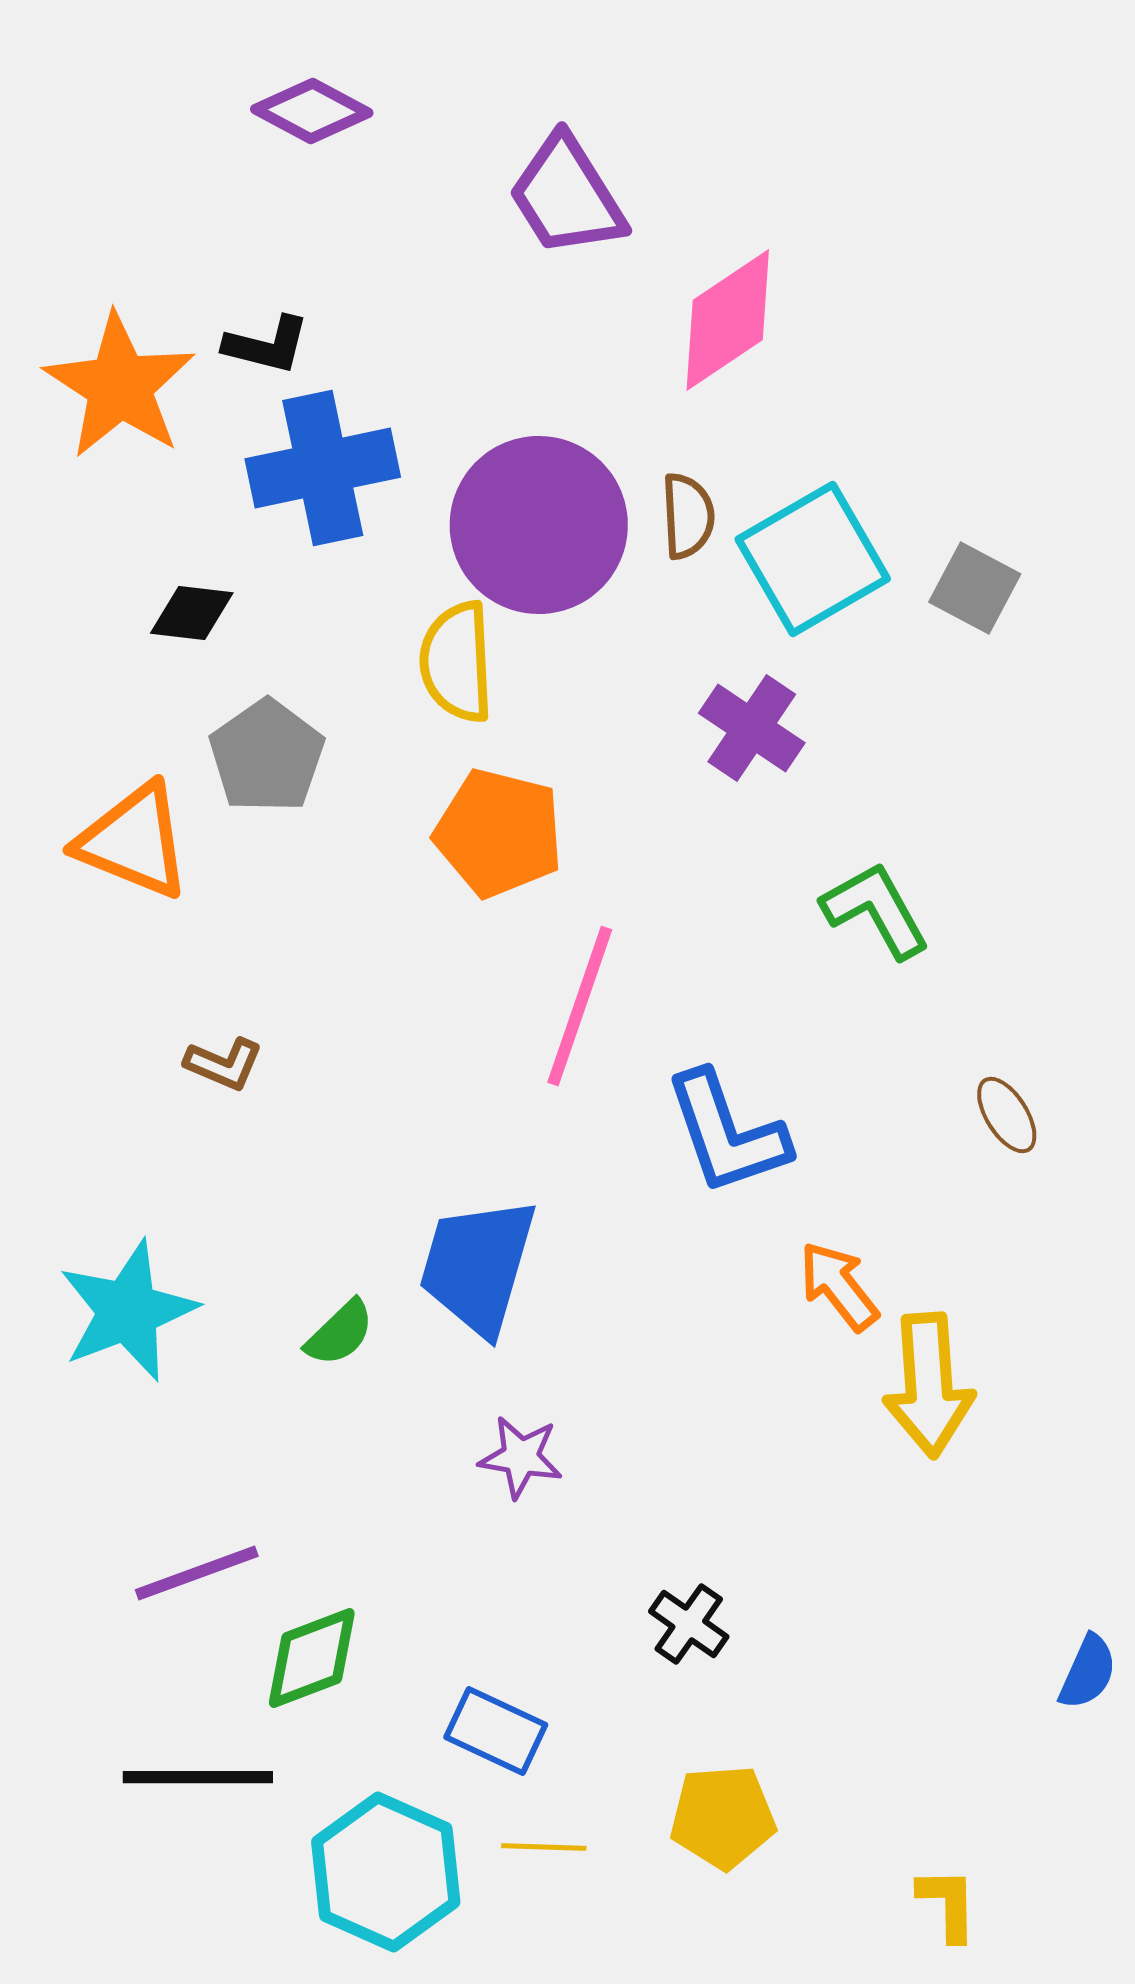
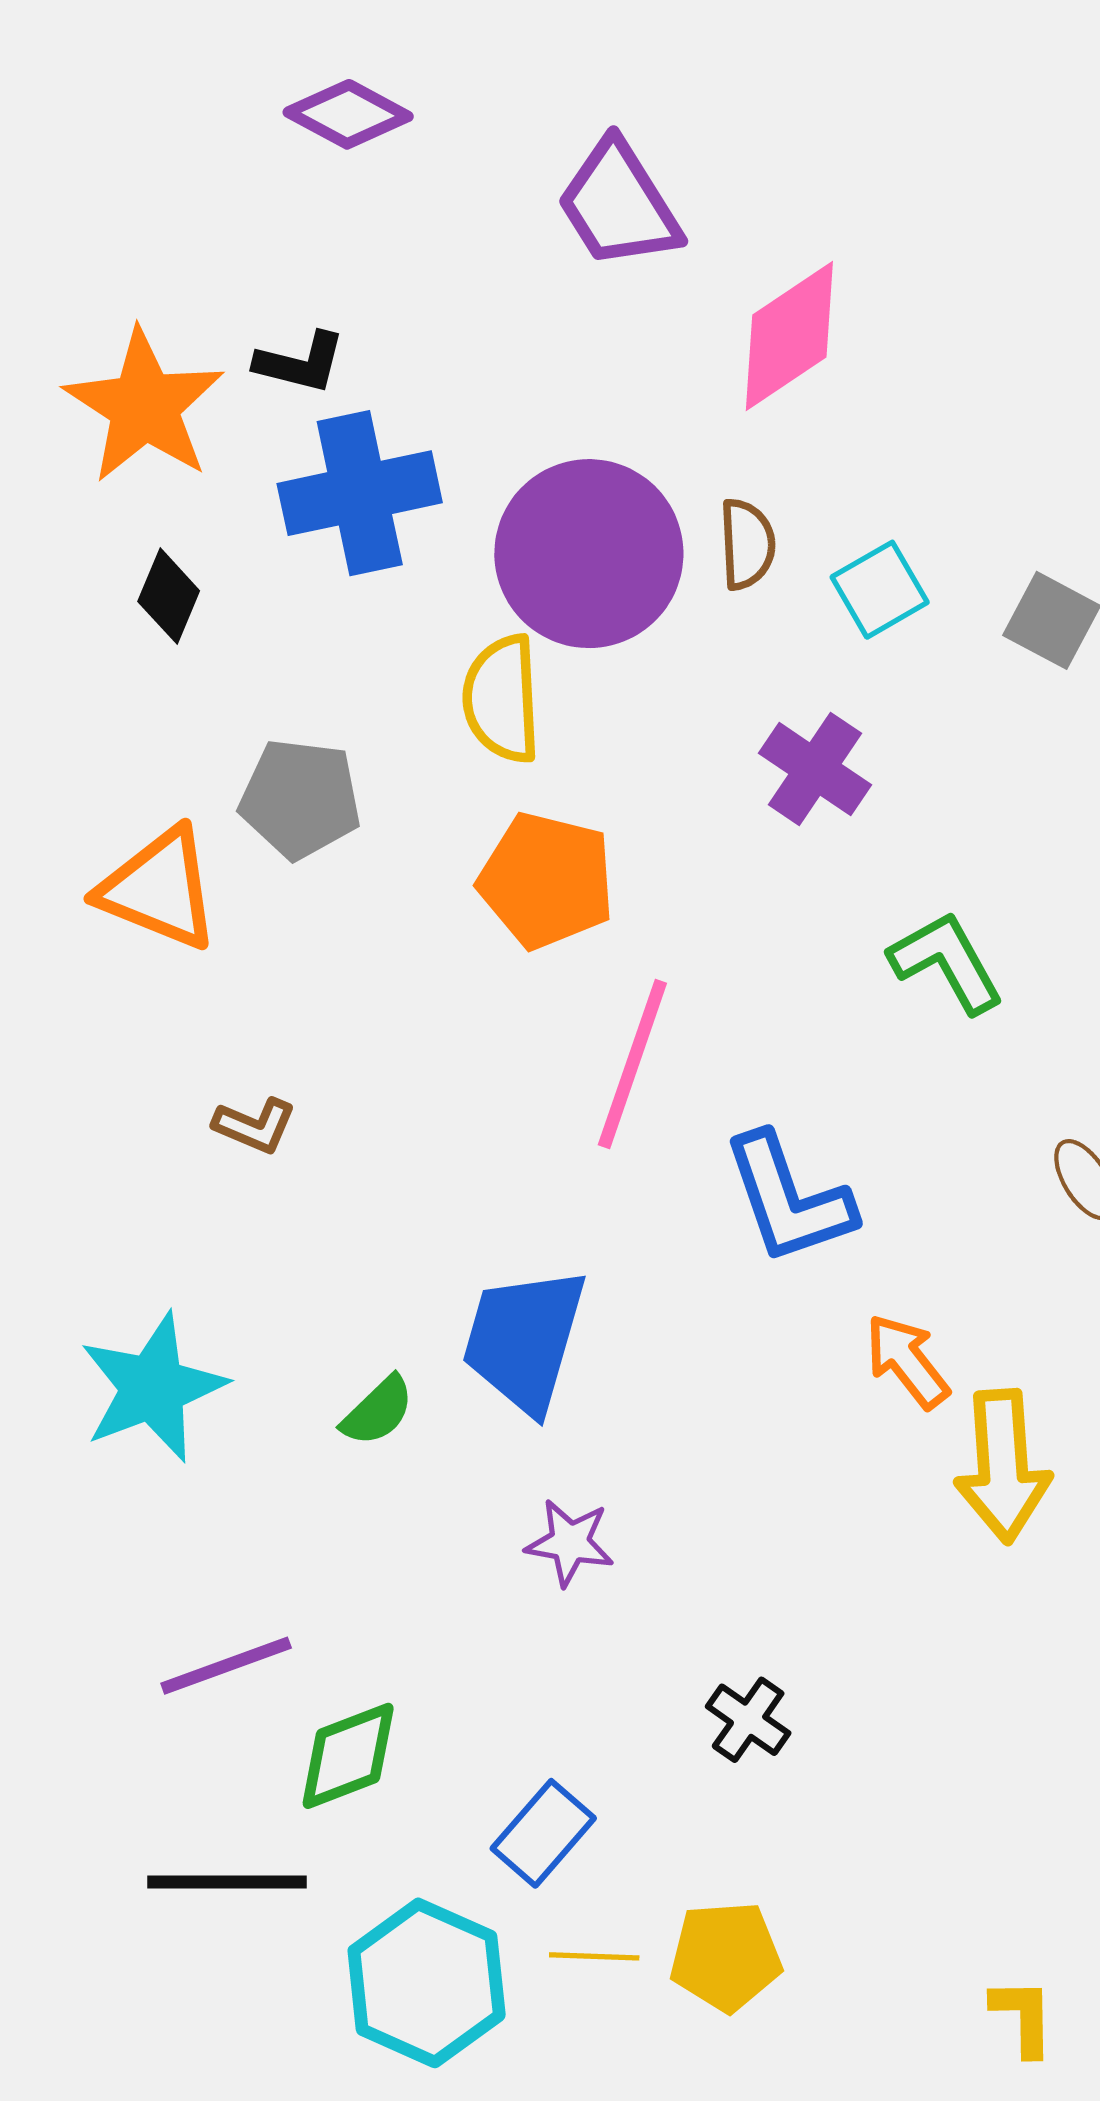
cyan square: (813, 559) -> (880, 590), size x0.6
black diamond: (192, 613) -> (169, 596), moved, turned -74
gray pentagon: (267, 756) -> (300, 799), turned -30
blue rectangle: (496, 1731) -> (543, 1833), turned -74
yellow pentagon: (723, 1817) -> (726, 1956), moved

